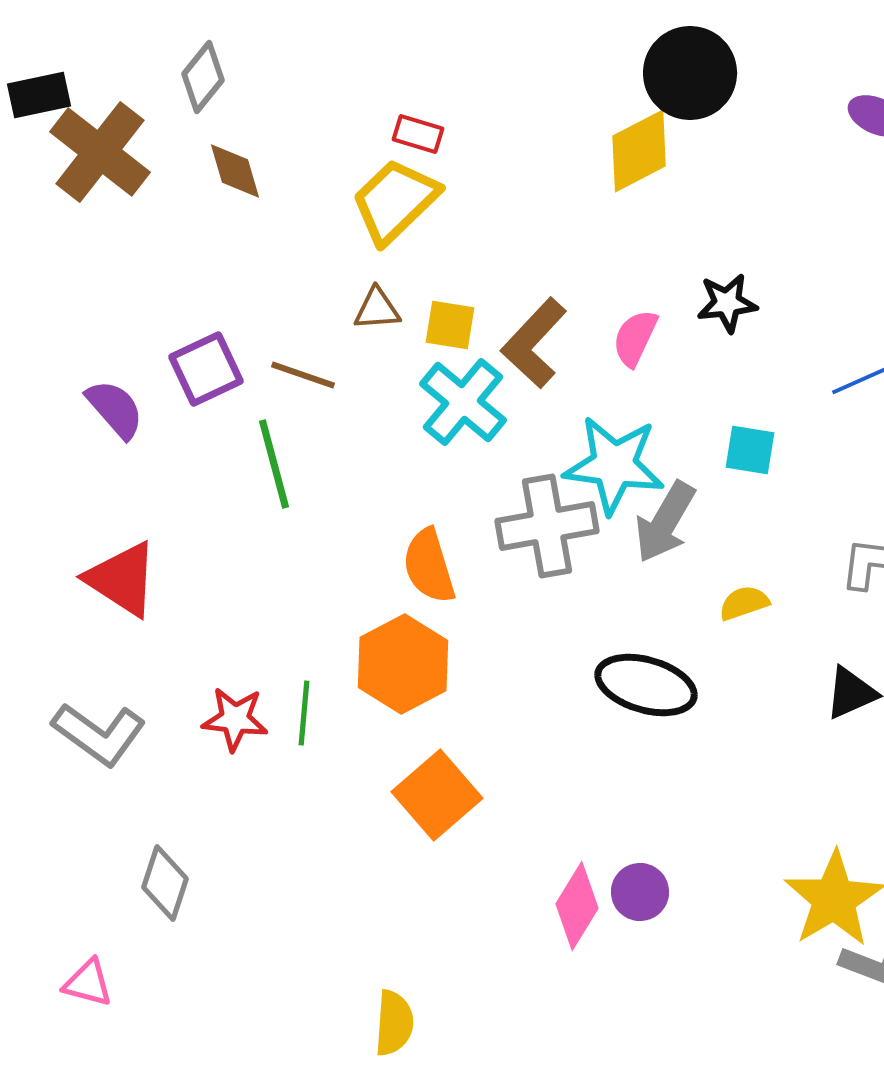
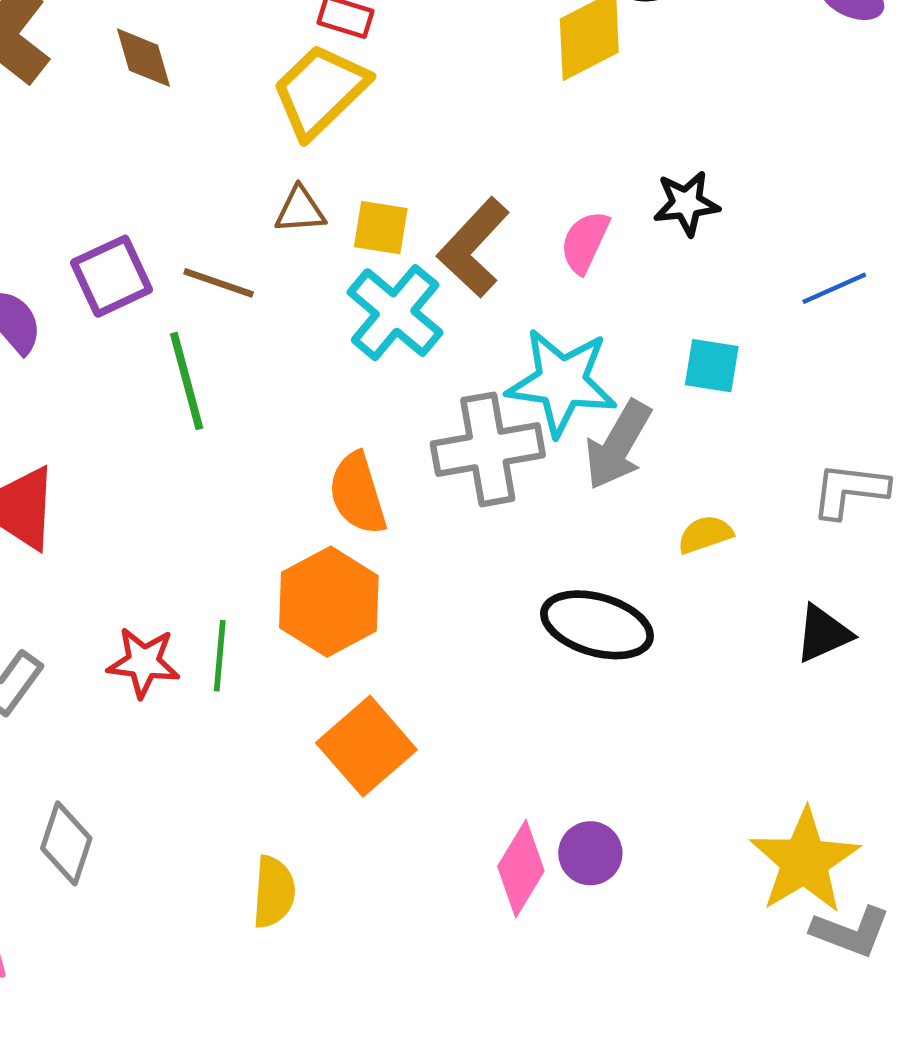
yellow semicircle: (394, 1023) -> (274, 892), moved

